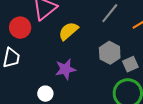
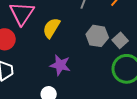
purple star: (65, 69) -> (60, 65), turned -30

